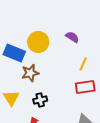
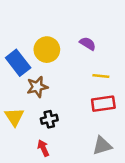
blue rectangle: (14, 53) -> (18, 63), turned 30
yellow line: (83, 64) -> (101, 76), turned 72

